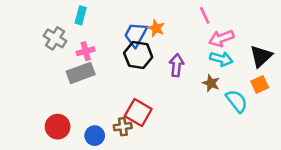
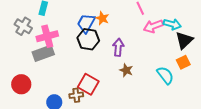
pink cross: (86, 51) -> (47, 36), size x1.5
cyan arrow: (221, 59) -> (172, 24), moved
brown star: (211, 83) -> (126, 70), moved
red circle: (58, 127) -> (21, 84), moved

